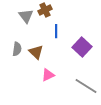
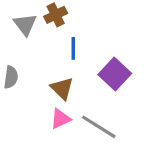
brown triangle: (36, 52) -> (62, 88), moved
gray line: (86, 86) -> (99, 127), moved

